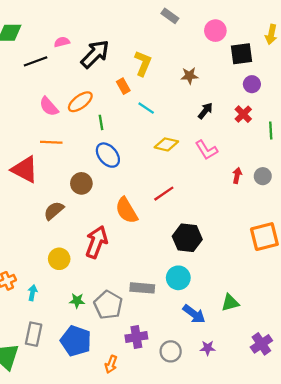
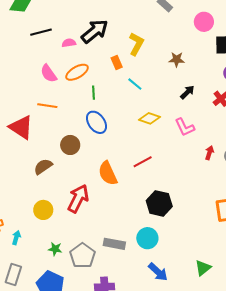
pink semicircle: (62, 42) -> (69, 43), moved
green triangle: (230, 303) -> (203, 268), moved, turned -30

